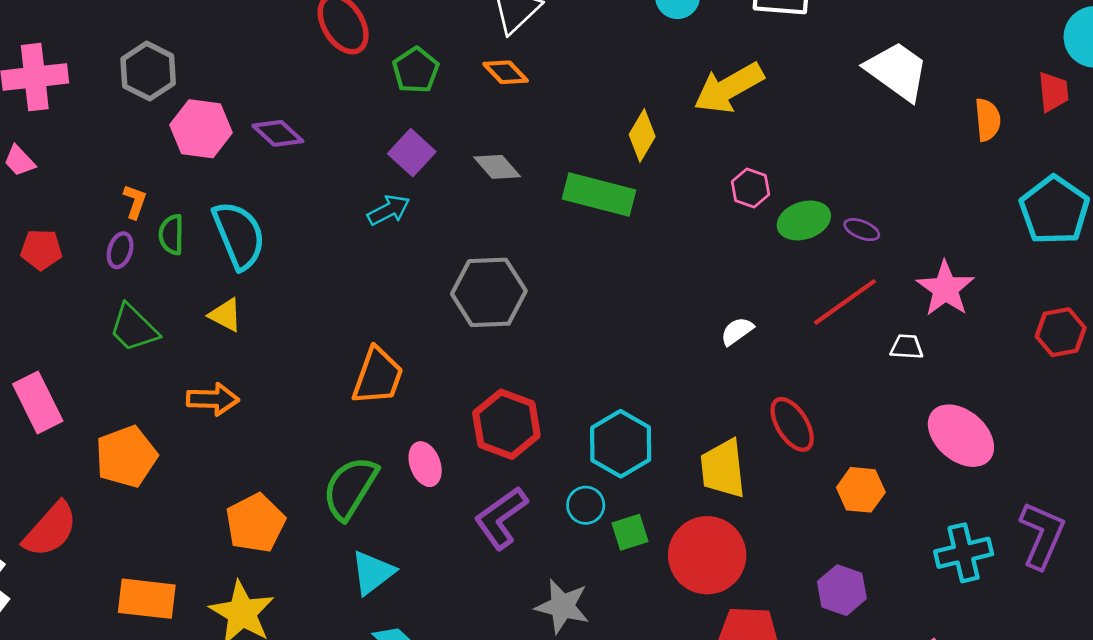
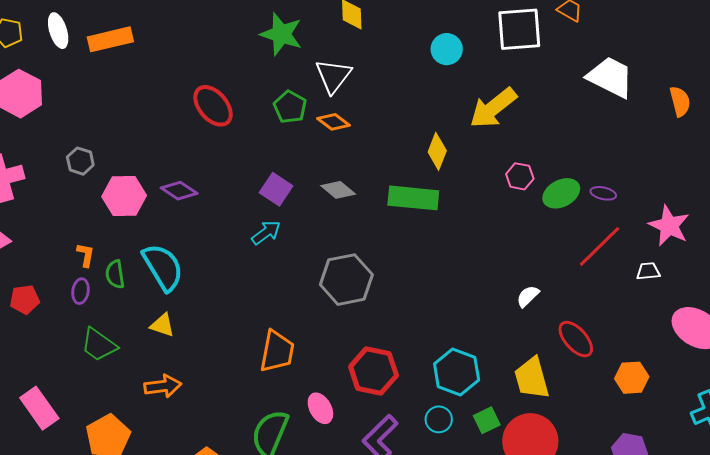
green pentagon: (416, 70) -> (290, 107), moved
gray hexagon: (148, 71) -> (80, 161), size x0.7
white semicircle: (737, 331) -> (528, 296), moved
green square: (630, 532) -> (487, 420), moved

